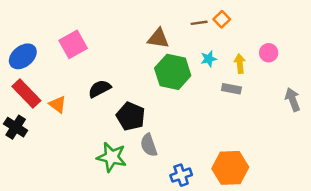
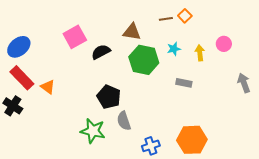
pink square: (73, 44) -> (75, 37), moved
black semicircle: (100, 89) -> (101, 52), moved
gray rectangle: (231, 89) -> (184, 83), moved

